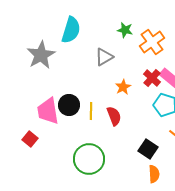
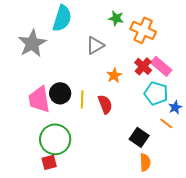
orange cross: (152, 42) -> (143, 30), turned -30
red square: (30, 139) -> (49, 162), moved, turned 35
green circle: (89, 159) -> (55, 139), moved

